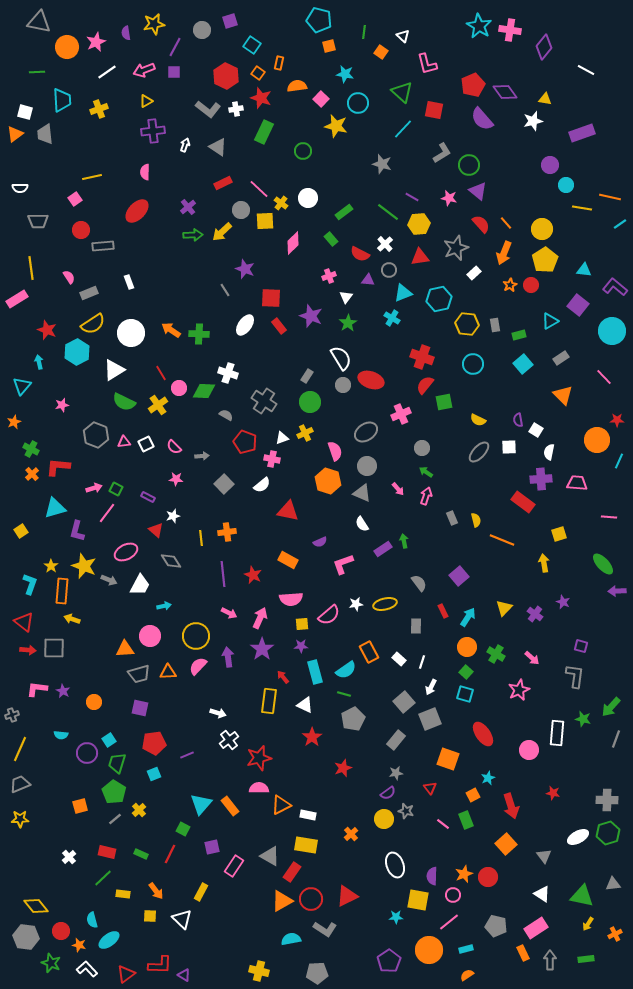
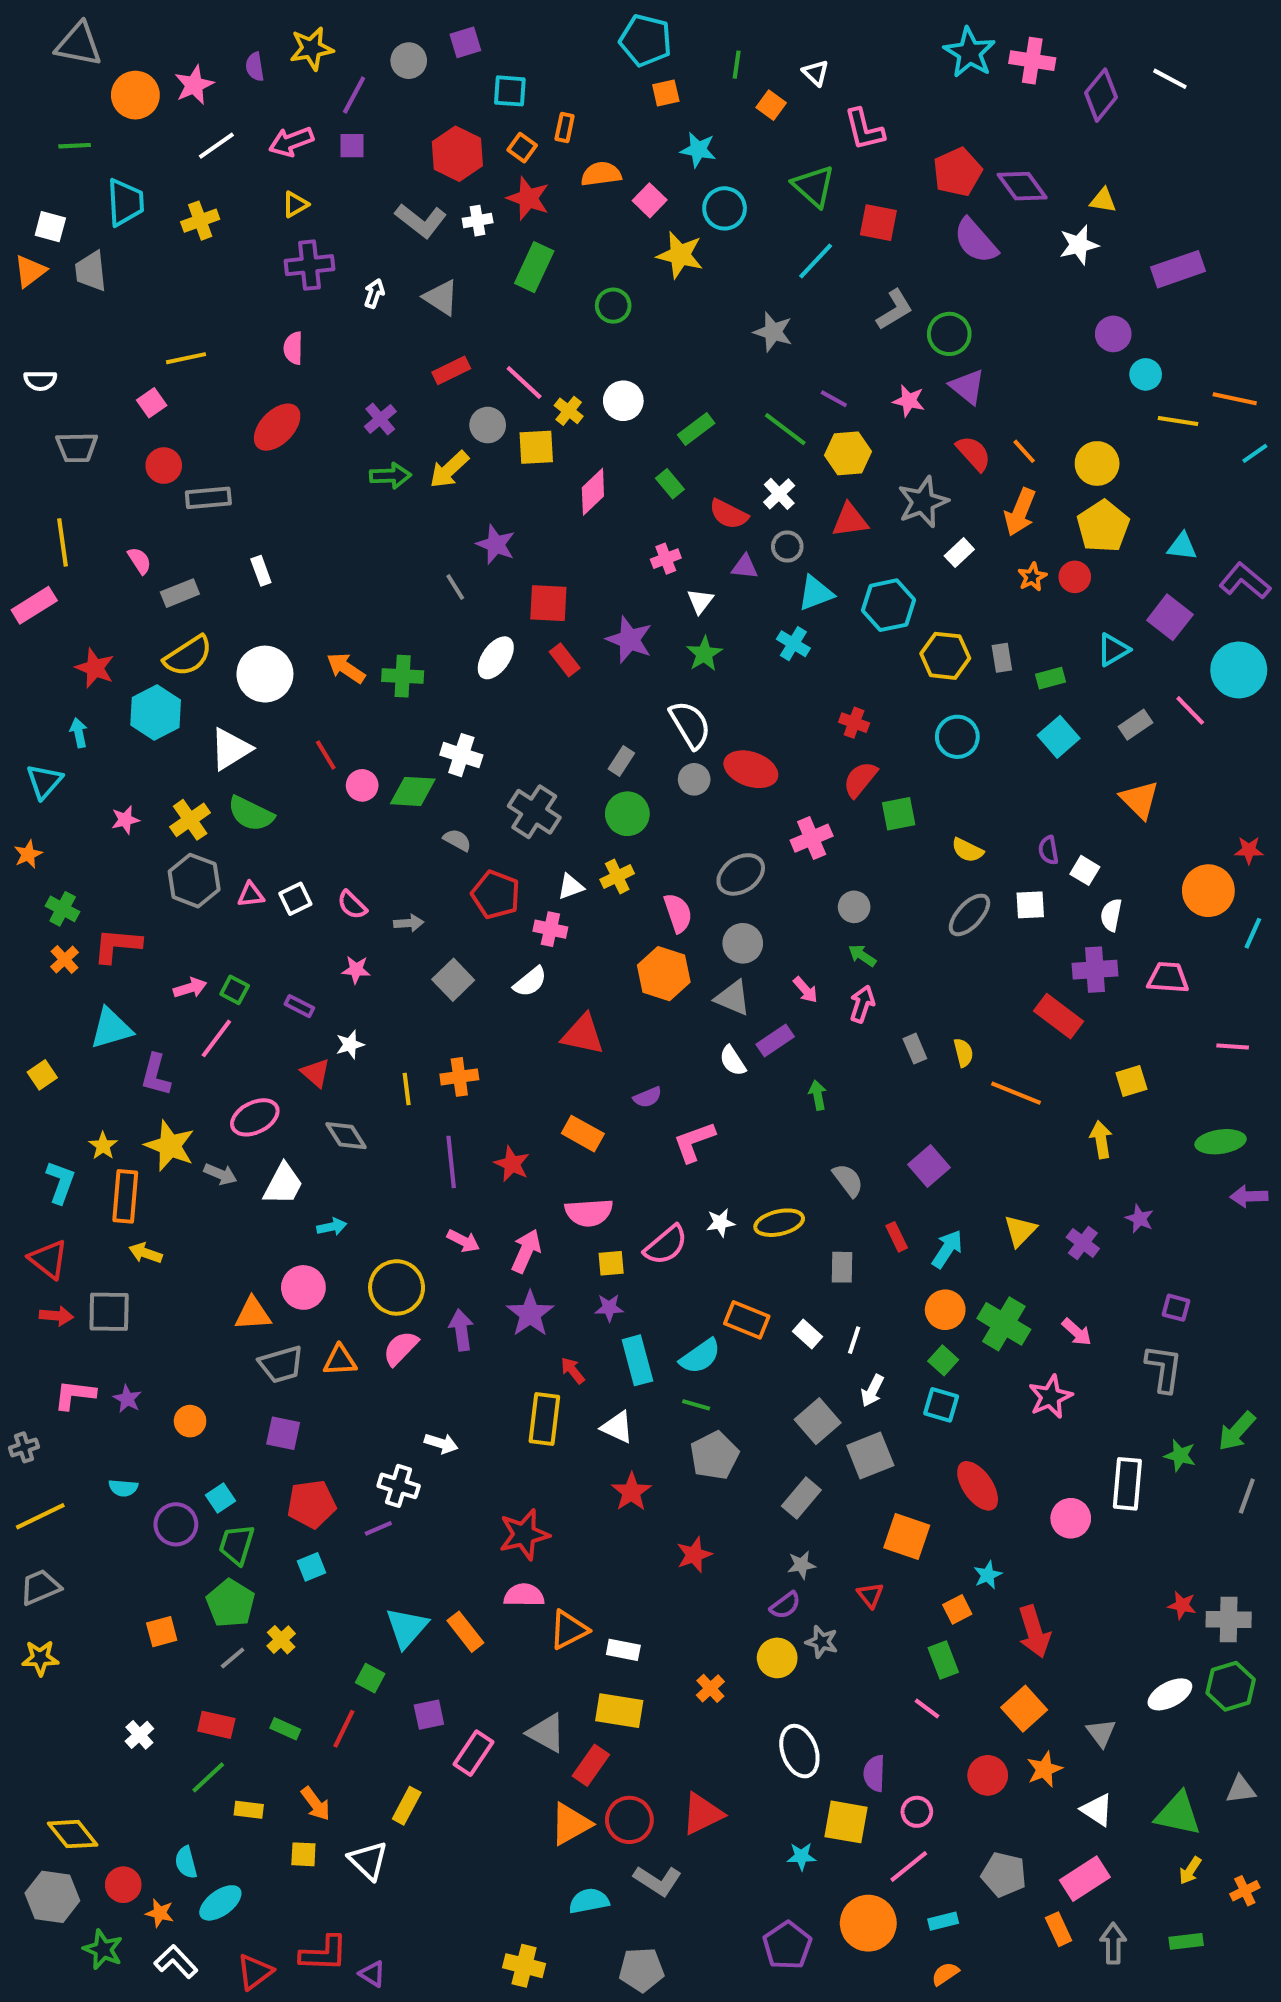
cyan square: (252, 45) -> (510, 91), turned -30
white line: (586, 70) -> (1170, 79), moved
red cross: (422, 357) -> (854, 723), size x0.6
pink line: (604, 377) -> (1190, 710), moved
yellow cross: (158, 405) -> (190, 820), moved
purple rectangle: (383, 549) -> (775, 1040), moved
green ellipse: (603, 564) -> (1221, 1142), turned -55
orange rectangle: (369, 652) -> (747, 1320), turned -40
green cross: (496, 654) -> (1004, 1324), size x1.4
white cross: (229, 740) -> (399, 1486), moved, turned -36
yellow line: (20, 749) -> (40, 1516), turned 40
red star: (553, 793) -> (1182, 1605), moved
pink line: (443, 824) -> (927, 1709), moved
orange star: (464, 874) -> (1044, 1769), moved

